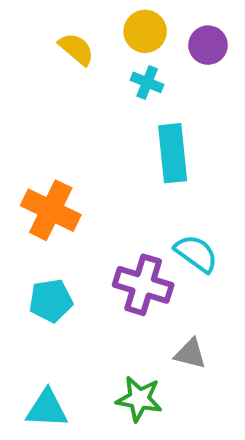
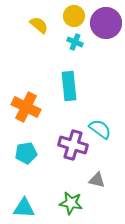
purple circle: (208, 45) -> (106, 23), size x1.6
cyan rectangle: (173, 153) -> (69, 86), moved

